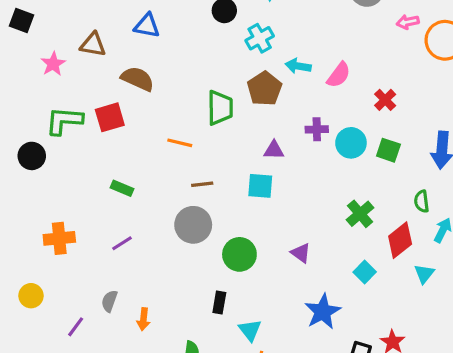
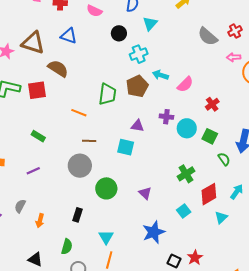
brown triangle: (93, 45) -> (33, 43), size x1.4
green semicircle: (422, 201) -> (224, 159), moved, turned 144
black rectangle: (219, 303) -> (77, 215), moved

